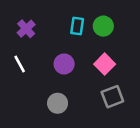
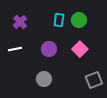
white line: (20, 64) -> (15, 49), turned -72
gray square: (112, 97) -> (94, 80), moved

